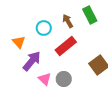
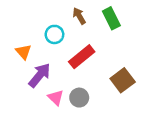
brown arrow: (68, 21) -> (79, 16), moved

